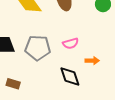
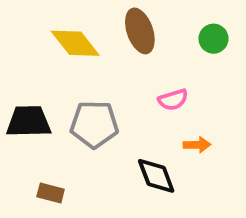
pink semicircle: (71, 43) -> (173, 100), moved

